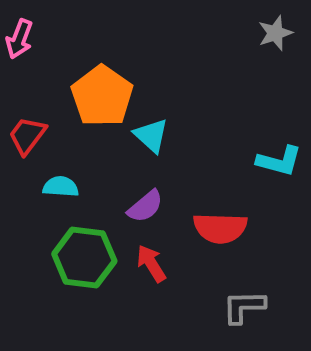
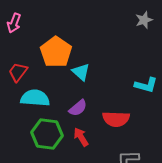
cyan semicircle: (61, 187) -> (35, 98), size x1.6

